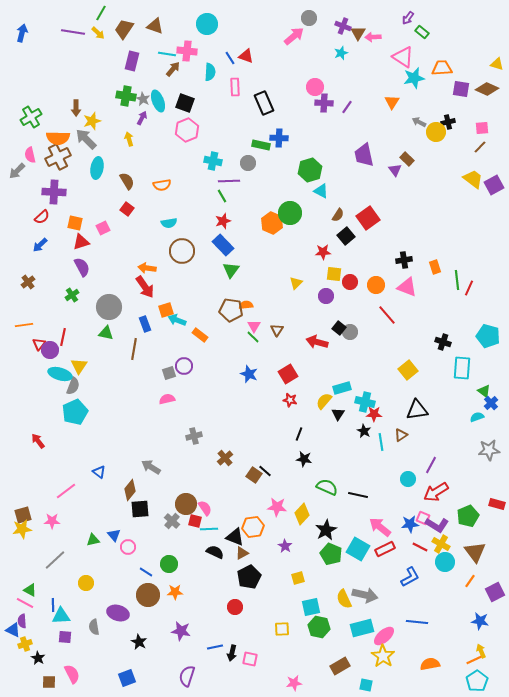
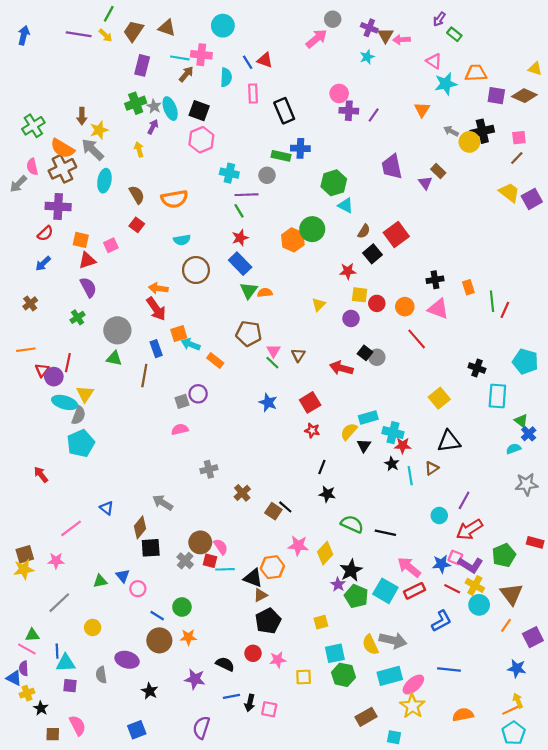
pink triangle: (403, 57) -> (434, 61), size x0.7
green cross: (126, 96) -> (136, 103), turned -30
black cross: (448, 122) -> (482, 131), size x1.5
orange semicircle: (58, 138) -> (62, 148), turned 30
orange semicircle: (162, 185) -> (174, 199), size x1.4
orange semicircle: (246, 305) -> (265, 293), moved
purple star: (285, 546) -> (338, 584), moved
black semicircle: (215, 552) -> (225, 664), moved
green triangle: (30, 590) -> (32, 635), turned -32
pink star: (294, 683) -> (278, 660), moved

